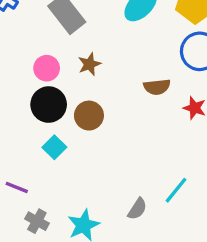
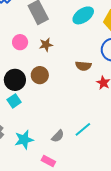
black circle: (49, 105) -> (15, 80), moved
cyan square: (54, 147) -> (14, 101), moved

